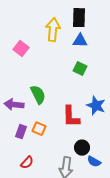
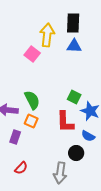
pink square: (21, 49) -> (32, 54), moved
green square: (80, 69) -> (74, 97), moved
orange square: (39, 129) -> (31, 121), moved
blue semicircle: (94, 162) -> (88, 136), moved

